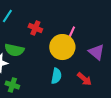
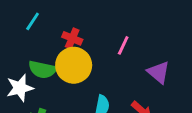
yellow circle: (62, 47) -> (74, 65), moved

